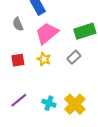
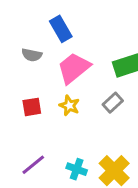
gray semicircle: (18, 24) -> (32, 55), turned -56

